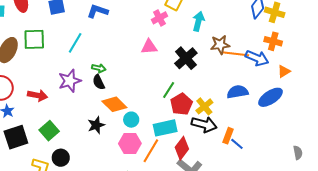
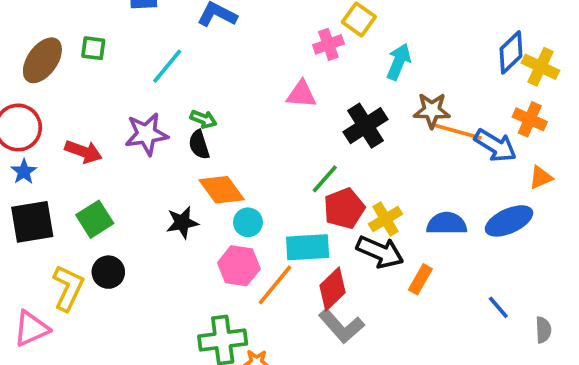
green square: (34, 39) -> (93, 48), size x0.6
blue semicircle: (238, 92) -> (447, 224), moved
blue line: (237, 144) -> (498, 307), moved

